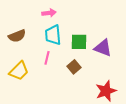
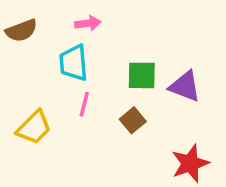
cyan trapezoid: (53, 35) -> (73, 63), moved
brown semicircle: (17, 36) -> (21, 31), moved

